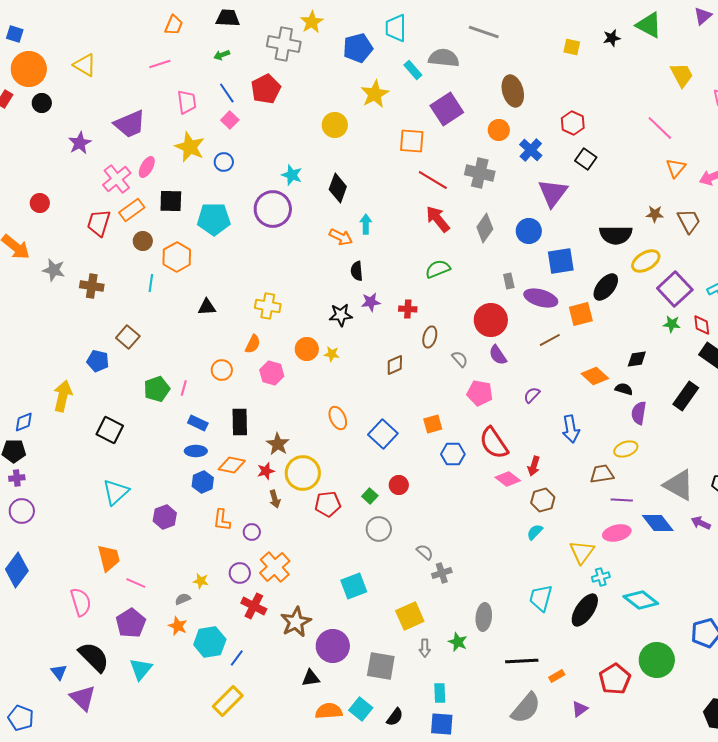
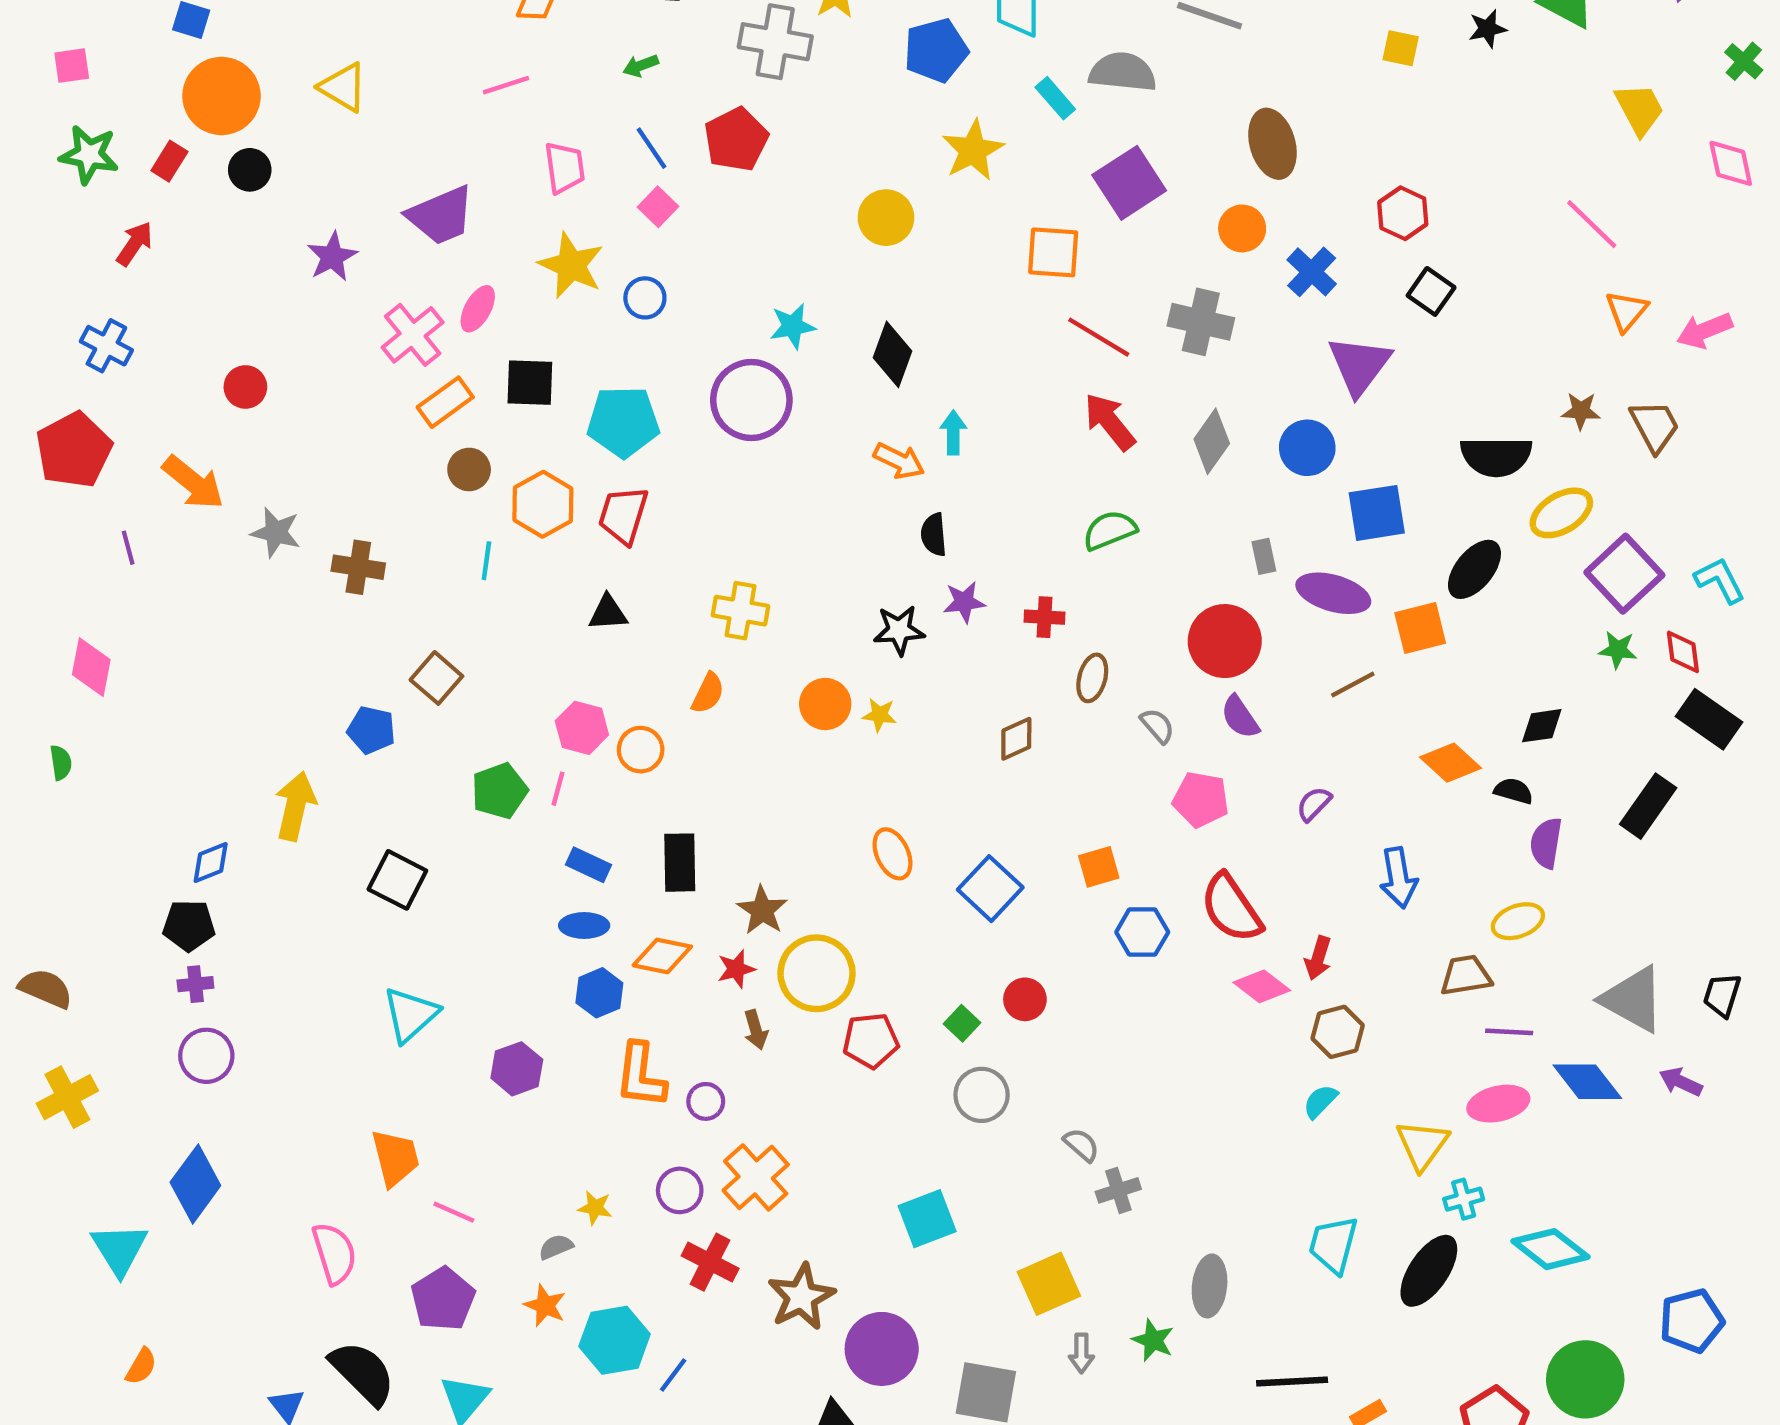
cyan star: (292, 175) -> (793, 326), turned -30
red trapezoid: (99, 223) -> (623, 515), moved
pink hexagon: (272, 373) -> (582, 728), moved
orange L-shape: (222, 520) -> (641, 1075), size x1.4

